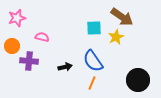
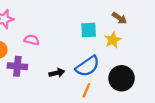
brown arrow: (122, 17) -> (119, 18), size x0.6
blue semicircle: (93, 61) -> (88, 66), turned -90
black circle: (138, 80) -> (122, 78), moved

